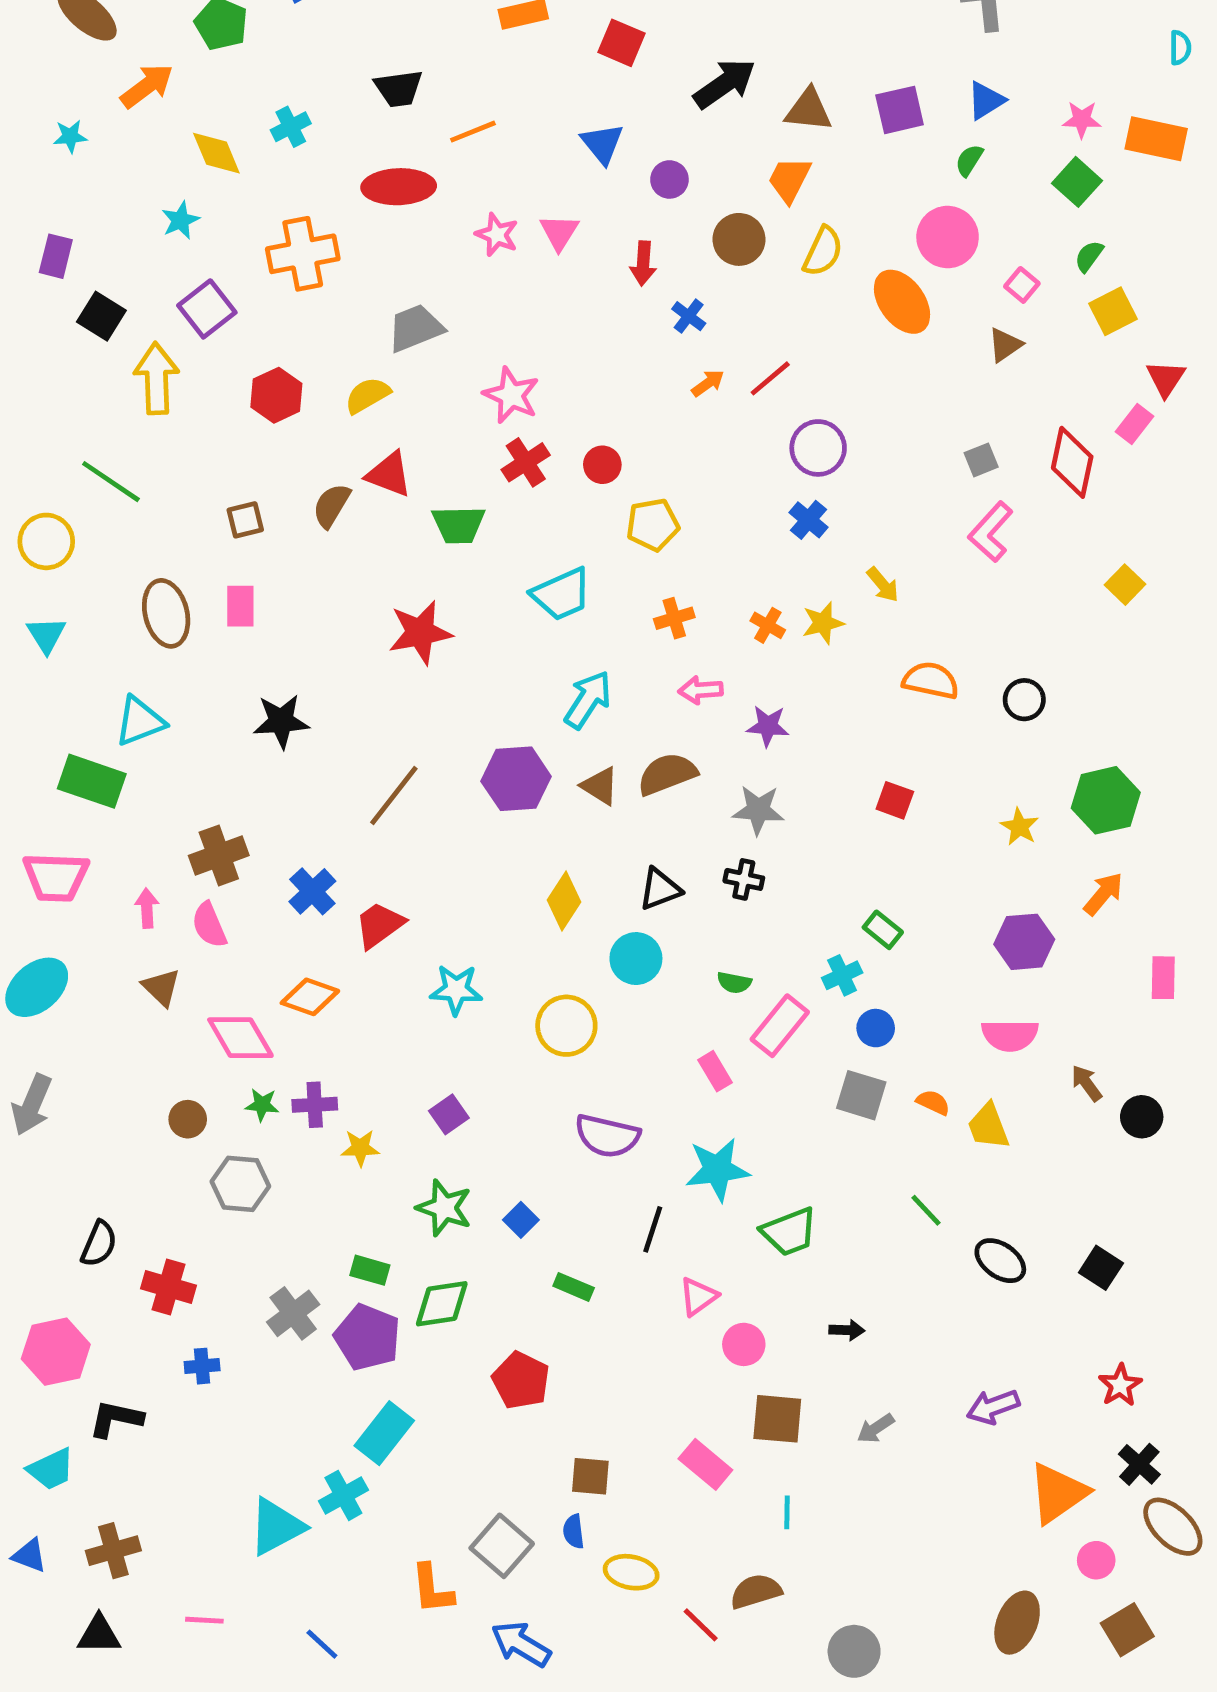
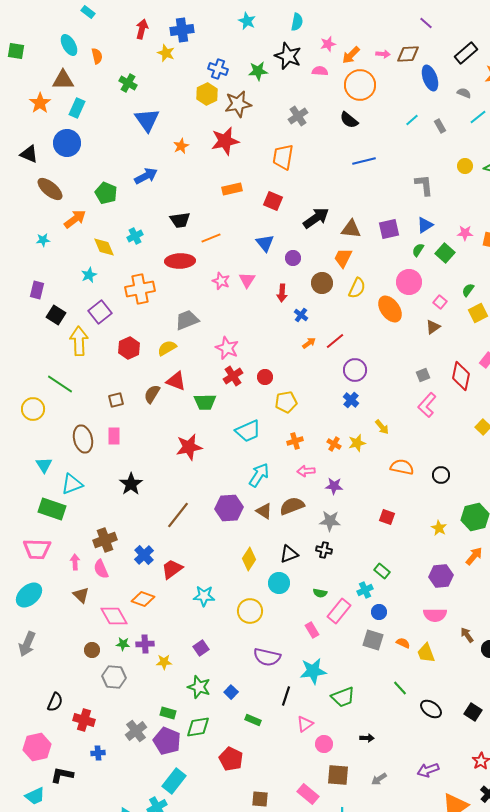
green square: (1077, 182) -> (445, 253), moved
cyan triangle: (46, 635) -> (44, 465), moved
black star: (281, 721) -> (131, 484), turned -30

